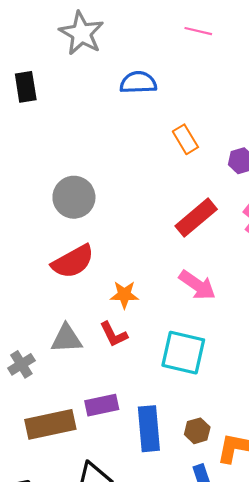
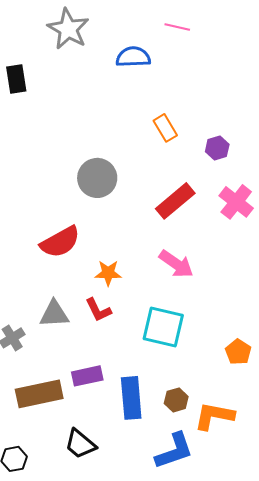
blue semicircle: (138, 83) -> (133, 57), moved
gray circle: (74, 197) -> (97, 178), moved

